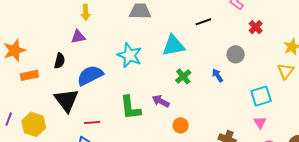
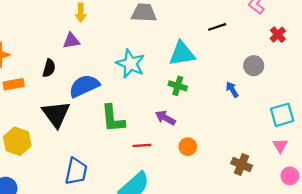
green cross: (183, 76) -> (178, 86), moved, turned -35
green L-shape: (130, 108) -> (113, 119), moved
red line: (92, 123) -> (142, 145), moved

